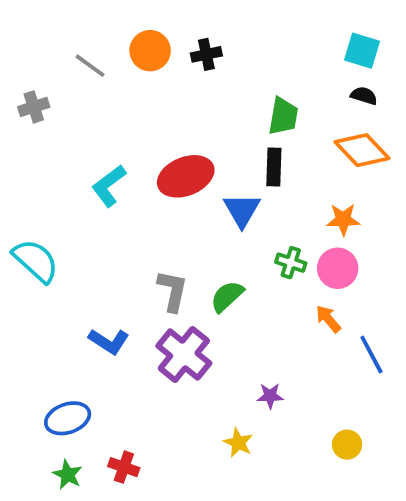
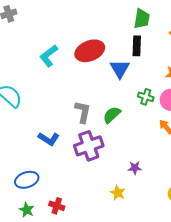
purple cross: (184, 355) -> (89, 146), turned 32

